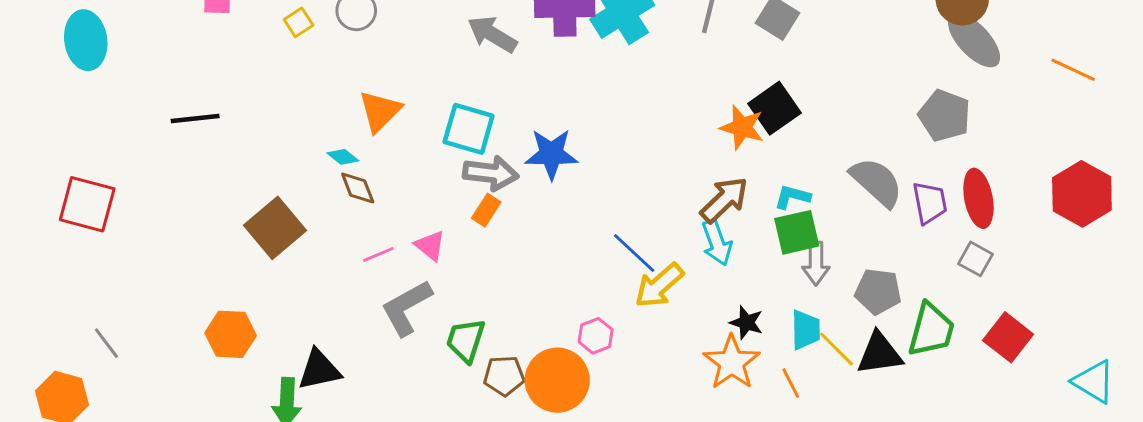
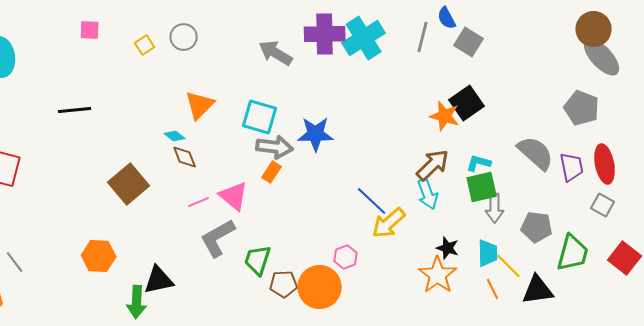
pink triangle: (430, 246) -> (234, 196), size x1.4
black triangle: (879, 354) -> (538, 290), moved
orange line: (791, 383) -> (493, 289), moved

